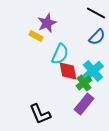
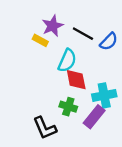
black line: (96, 13) -> (83, 34), moved
cyan cross: (93, 71) -> (104, 95), moved, turned 30
green cross: (84, 83) -> (68, 107), moved, turned -35

